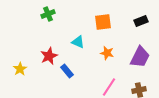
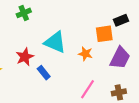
orange square: (103, 22) -> (104, 34), moved
cyan triangle: (78, 42) -> (55, 42), size x1.6

